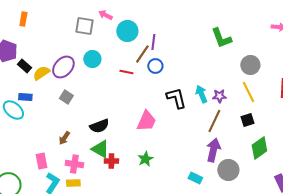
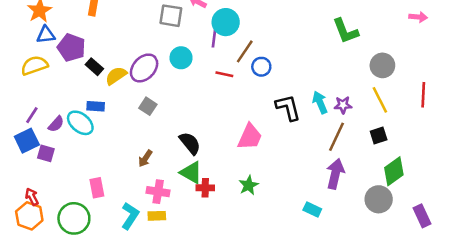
purple line: (153, 42) -> (214, 37), moved
black semicircle: (99, 126) -> (190, 143), turned -108
pink rectangle: (41, 161) -> (97, 188), moved
gray circle: (228, 170) -> (379, 199), moved

